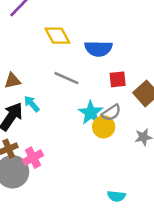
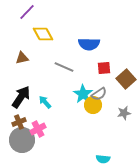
yellow diamond: (57, 36) -> (43, 34), moved
brown triangle: (12, 81) -> (22, 58), moved
cyan arrow: (32, 104) -> (45, 102), moved

